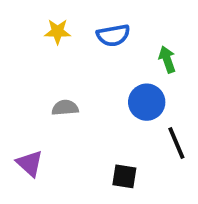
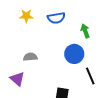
purple triangle: (30, 163) -> (17, 79), moved

